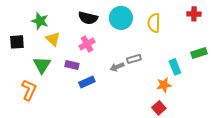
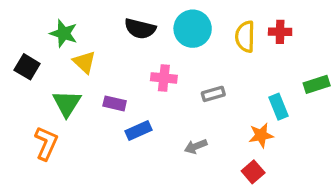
red cross: (194, 14) -> (280, 32), moved
black square: (17, 42) -> (27, 67), turned 35
pink cross: (87, 44) -> (164, 78), moved, turned 35
gray arrow: (117, 67) -> (196, 146), moved

